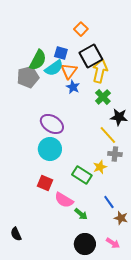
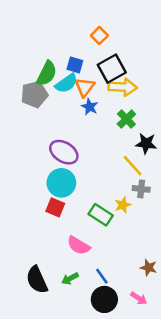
yellow arrow: (100, 71) -> (123, 87), turned 80
red square: (45, 183) -> (55, 207), moved
blue line: (109, 202) -> (102, 276), moved
green arrow: (81, 214) -> (70, 279), moved, turned 112
black semicircle: (16, 234) -> (37, 280), moved, size x1.6

